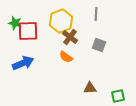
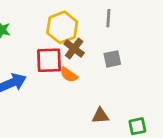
red square: (28, 31) -> (49, 60), moved
gray square: (99, 45) -> (112, 59), turned -32

